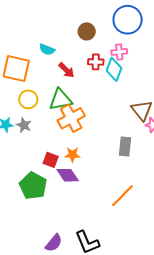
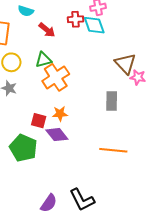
cyan diamond: (114, 69) -> (94, 25), turned -35
green triangle: (61, 100) -> (43, 60), size x0.7
orange line: (123, 196) -> (113, 150), turned 56

